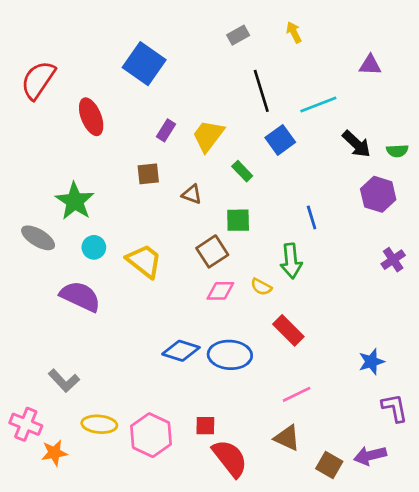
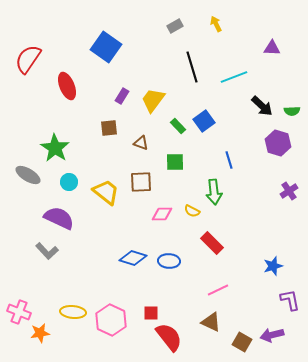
blue square: (280, 140) -> (204, 121), moved
brown square: (212, 251) -> (141, 182), moved, turned 30
blue ellipse: (230, 355) -> (169, 261), size x0.7
gray L-shape: (64, 381) -> (47, 251), moved

